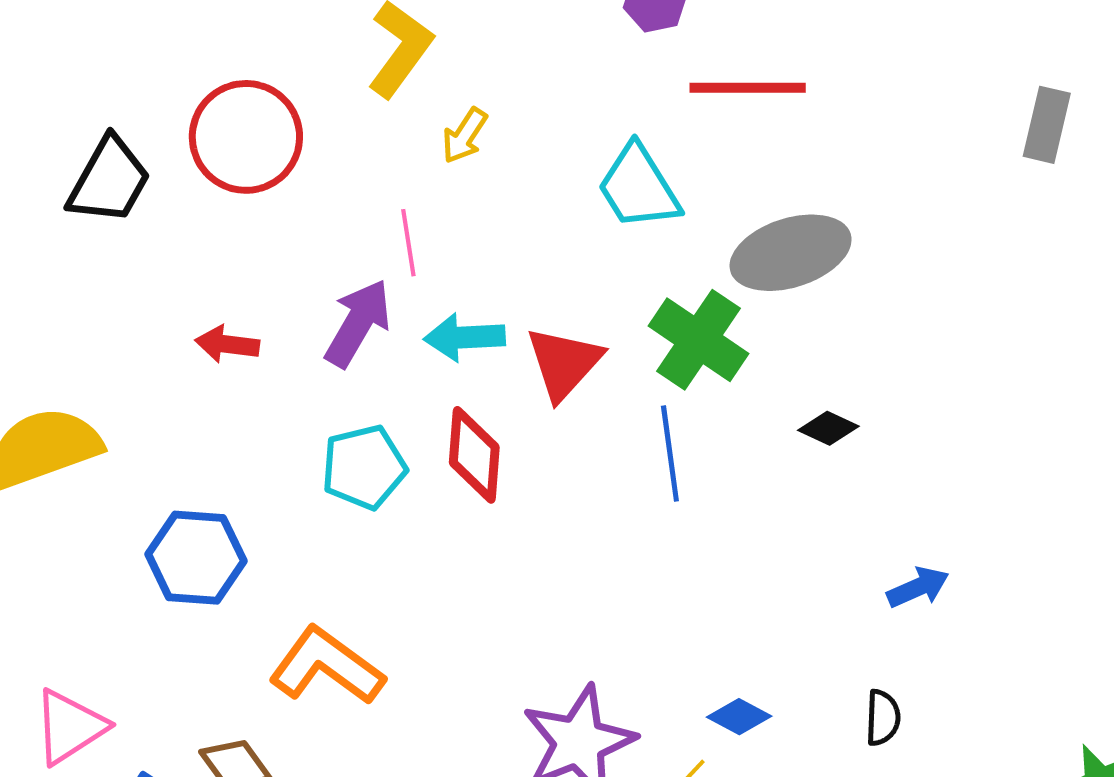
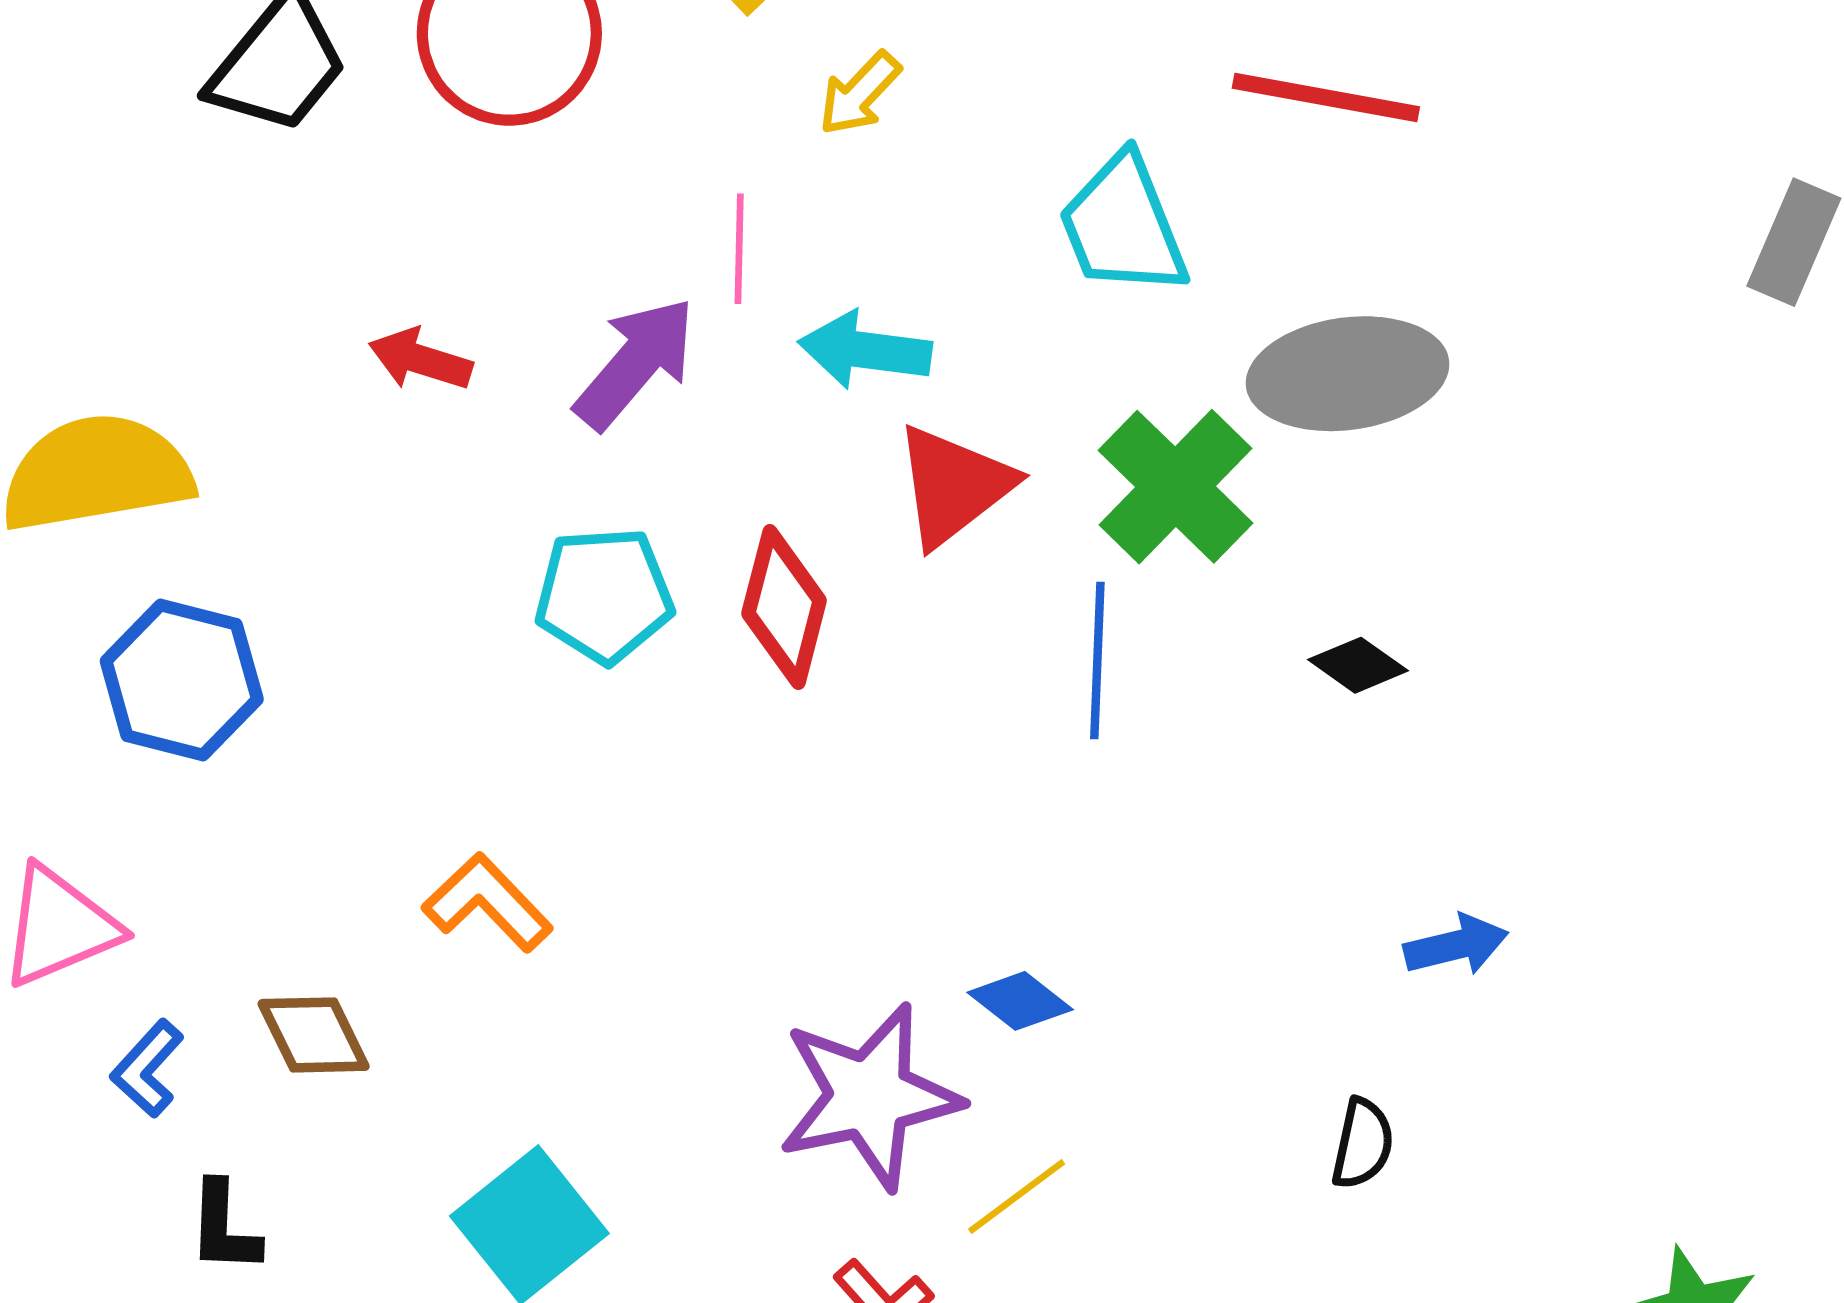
cyan arrow: (464, 337) -> (865, 350), moved
blue hexagon: (196, 558) -> (182, 680), moved
orange L-shape: (326, 666) -> (487, 903), size x0.7
blue diamond: (739, 717) -> (1020, 1001), moved

